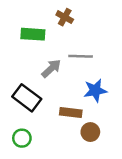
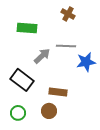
brown cross: (65, 17) -> (68, 14), moved
blue star: (95, 90) -> (86, 62), moved
brown circle: (90, 132) -> (49, 111), moved

